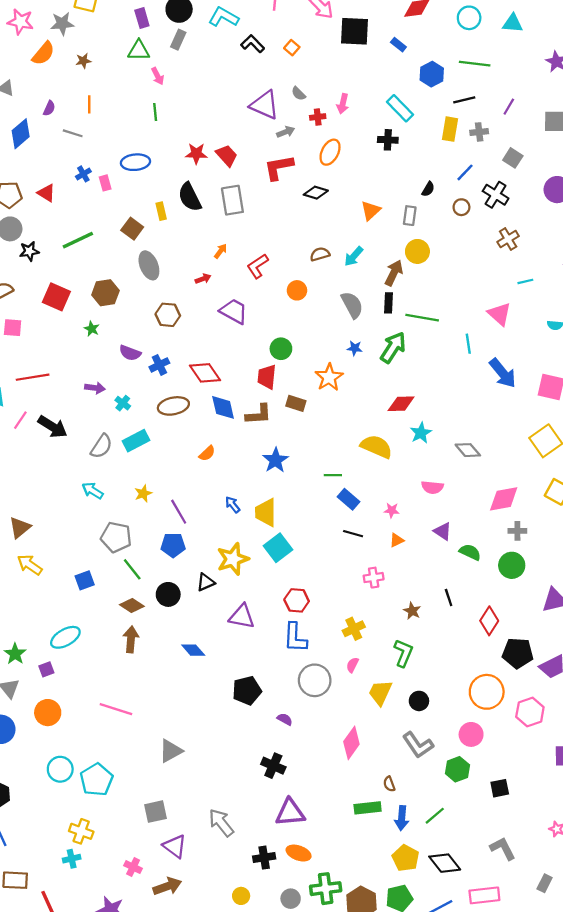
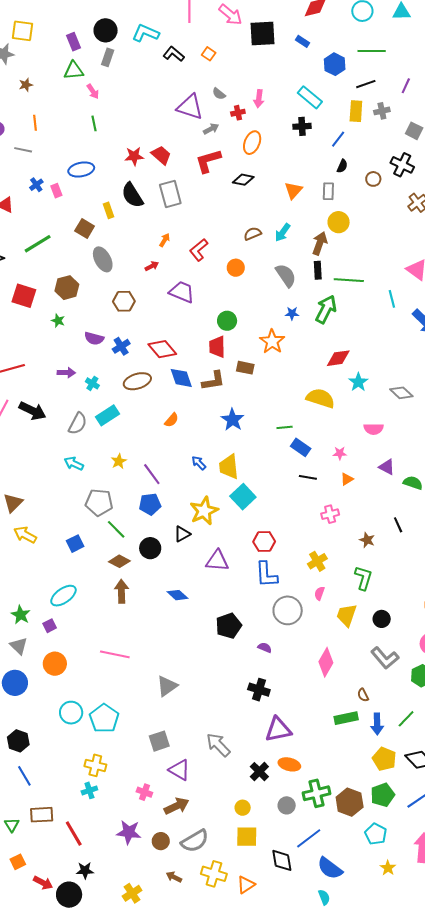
blue line: (465, 172) -> (338, 139), moved
black cross: (264, 858) -> (259, 772), turned -30

